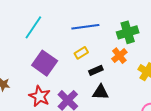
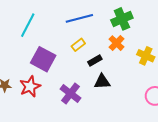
red star: (40, 96) -> (30, 86), moved, turned 30

